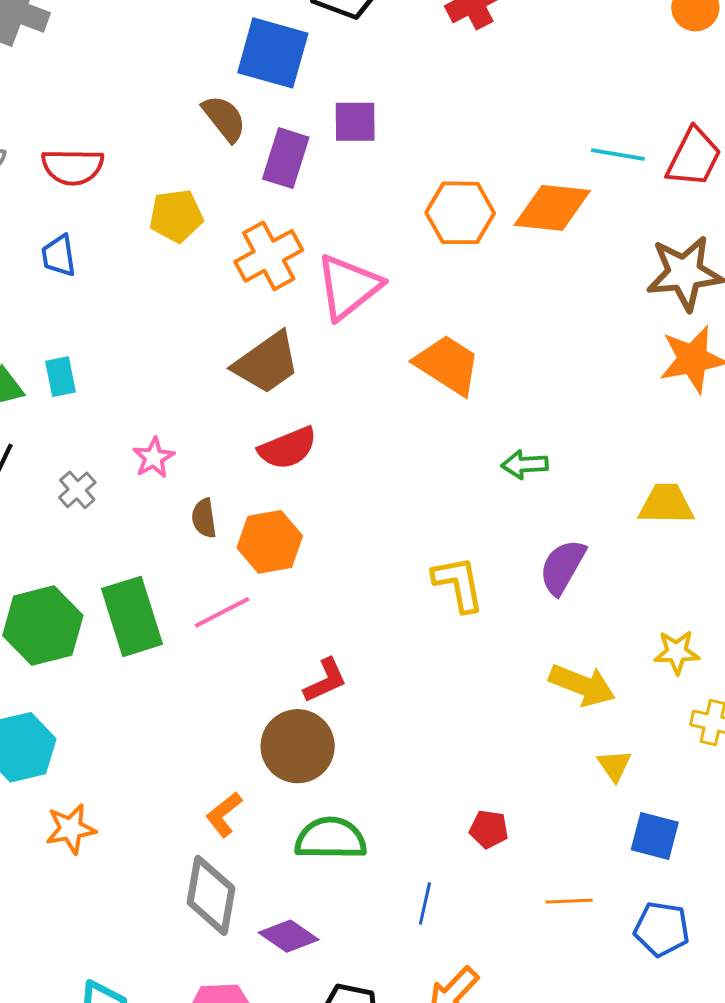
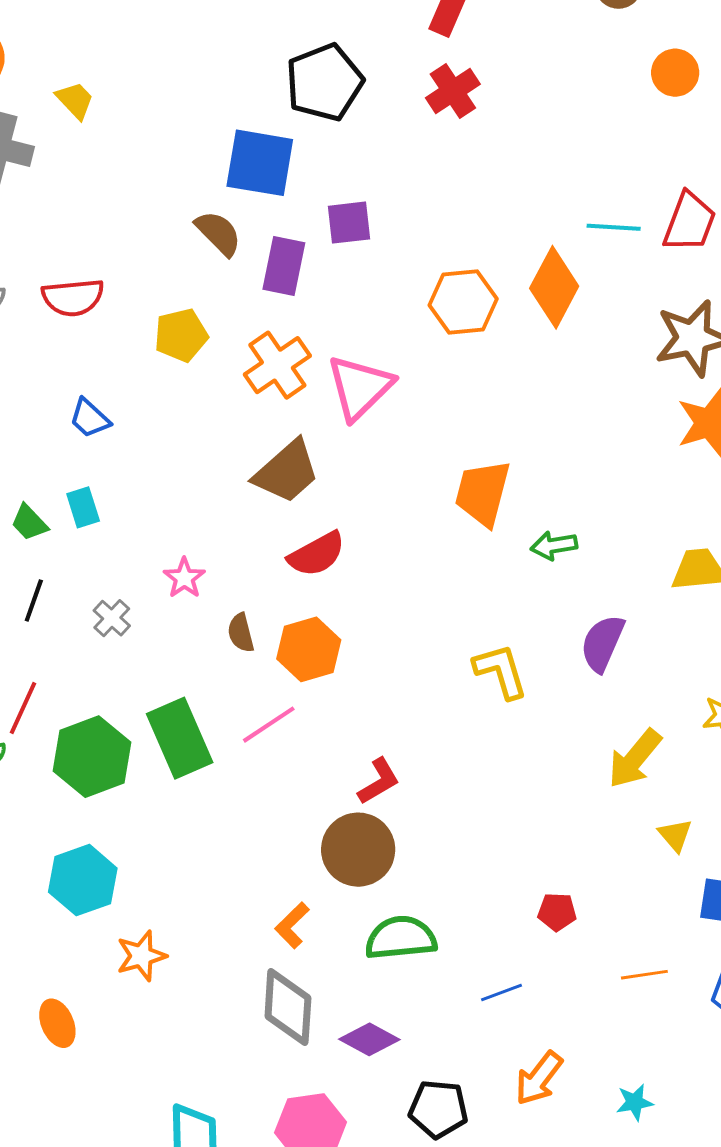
orange diamond: (552, 208) -> (554, 287), turned -62
blue trapezoid: (59, 256) -> (90, 418), moved, turned -33
orange trapezoid: (448, 365) -> (483, 493), moved, turned -102
yellow arrow: (582, 685) -> (635, 759), turned 114
blue line: (425, 904) -> (501, 993), turned 63

